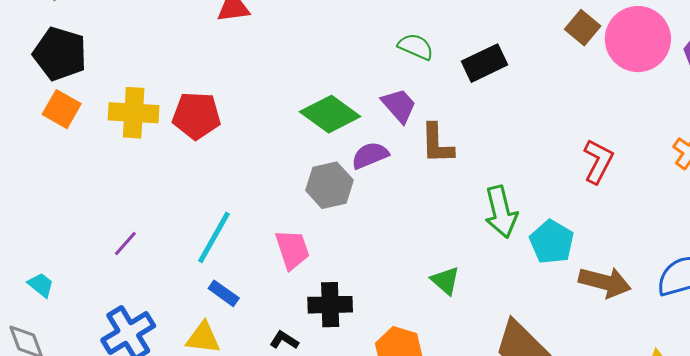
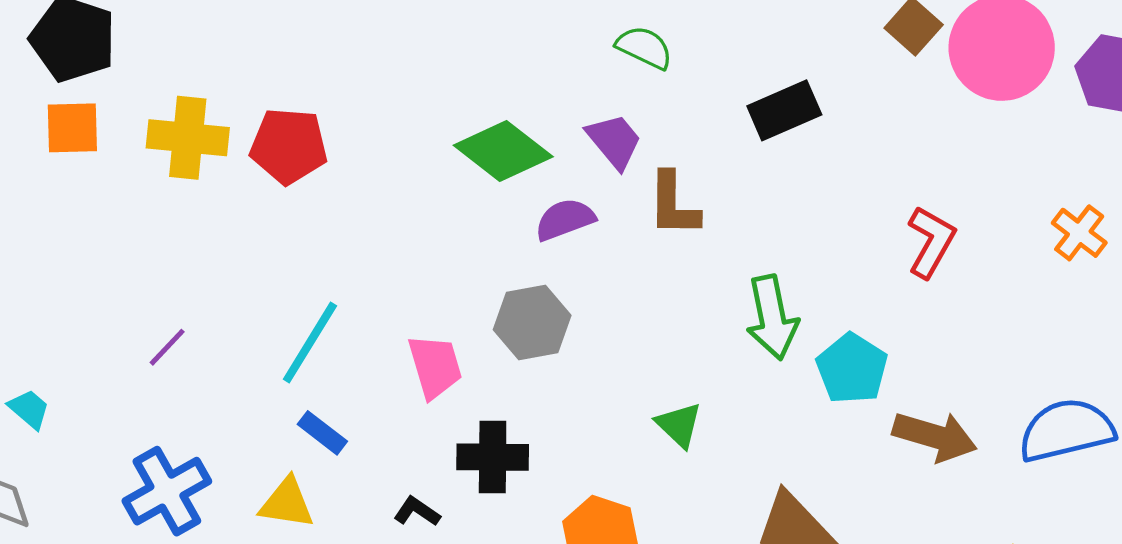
black rectangle: (485, 63) -> (784, 110), moved
orange square: (62, 109) -> (72, 128), turned -33
gray hexagon: (329, 185) -> (532, 322), moved

